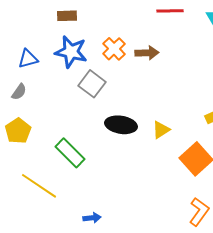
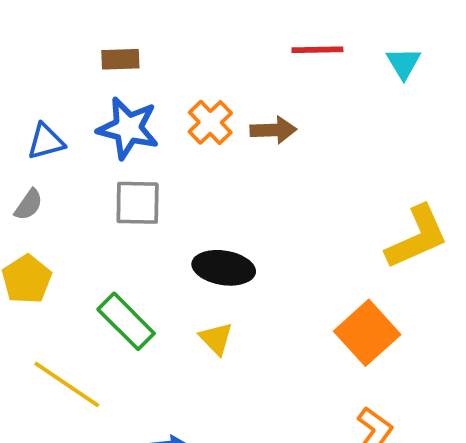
gray square: (92, 84) -> (138, 203), moved, turned -36
yellow triangle: (161, 130) -> (216, 339), moved, turned -42

